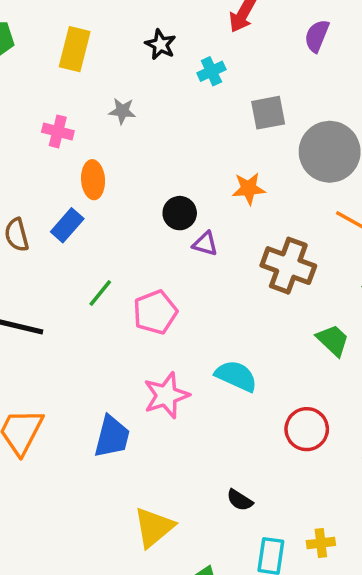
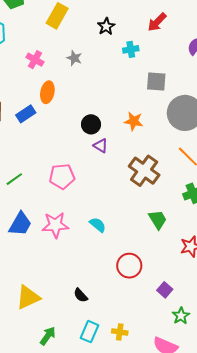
green line: (100, 293) -> (14, 179), moved
cyan semicircle: (236, 376) -> (98, 225), size x0.7
blue trapezoid: (112, 437) -> (20, 224), moved

